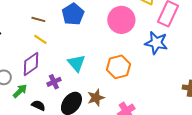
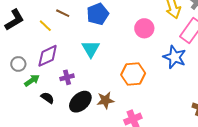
pink circle: (121, 20) -> (144, 28), size x0.7
yellow line: (40, 39) -> (45, 26), moved
cyan triangle: (76, 63) -> (91, 49), moved

